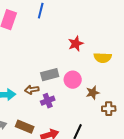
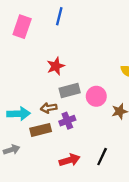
red star: (76, 44) -> (56, 66), moved
brown rectangle: (25, 127) -> (41, 130), moved, turned -36

